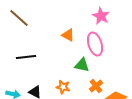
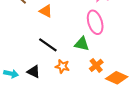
orange triangle: (68, 35) -> (46, 11), moved
black line: (26, 57) -> (48, 45), moved, turned 42

